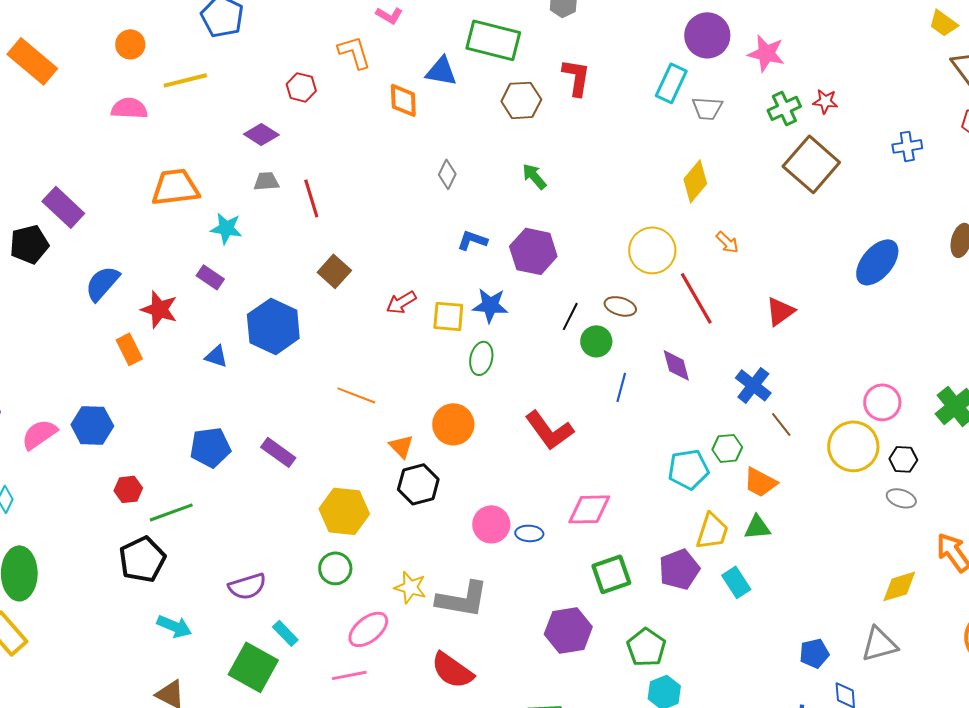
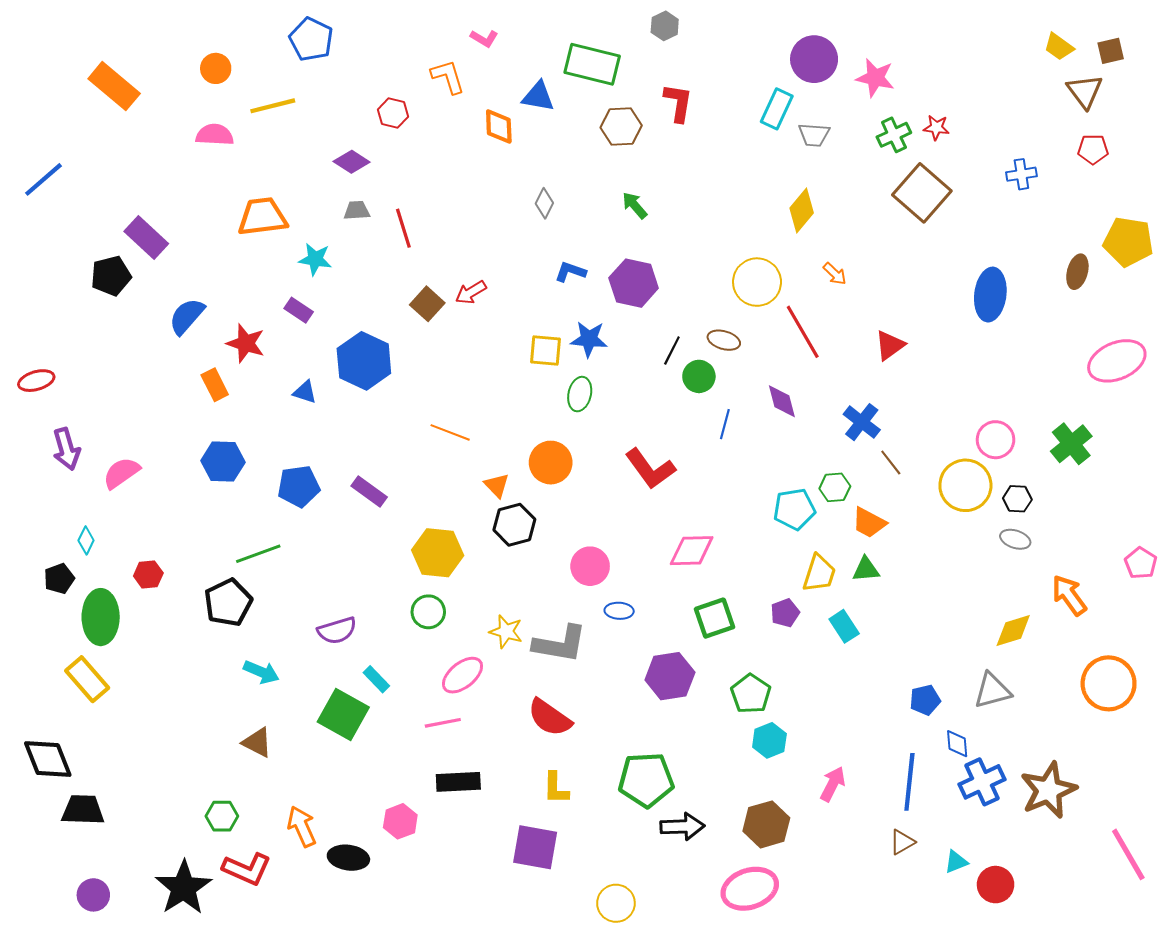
blue ellipse: (877, 262) -> (990, 295), turned -33
red arrow: (401, 302) -> (471, 292), moved
blue hexagon: (92, 425) -> (223, 461), moved
red hexagon: (128, 489) -> (148, 574), moved
blue ellipse: (529, 533) -> (619, 611), moved
purple pentagon: (679, 569) -> (785, 613), size x0.7

